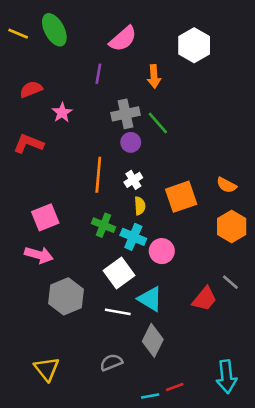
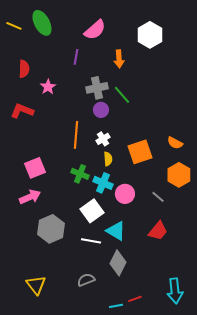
red semicircle: (31, 89) -> (24, 69), turned 114
pink arrow: (39, 255) -> (30, 197), turned -40
gray line: (230, 282) -> (158, 197), moved

